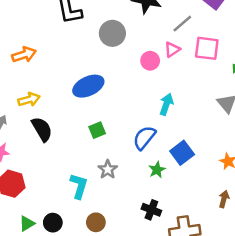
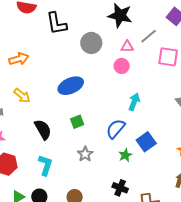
pink triangle: (172, 50) -> (127, 47), moved, turned 32
yellow arrow: (29, 99) -> (22, 96), turned 54
black semicircle: (42, 129) -> (43, 130), moved
cyan L-shape: (79, 186) -> (45, 165), moved

